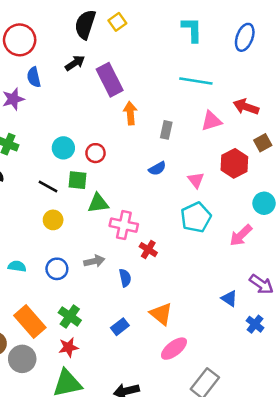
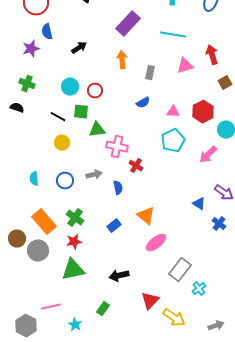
black arrow: (75, 63) -> (79, 48), moved
purple rectangle: (110, 80) -> (128, 24), moved, turned 70
red arrow: (246, 107) -> (212, 55), turned 54
red hexagon: (234, 163) -> (203, 112), moved
pink triangle: (196, 180) -> (173, 112), turned -48
cyan semicircle: (17, 266) -> (34, 179), turned -104

